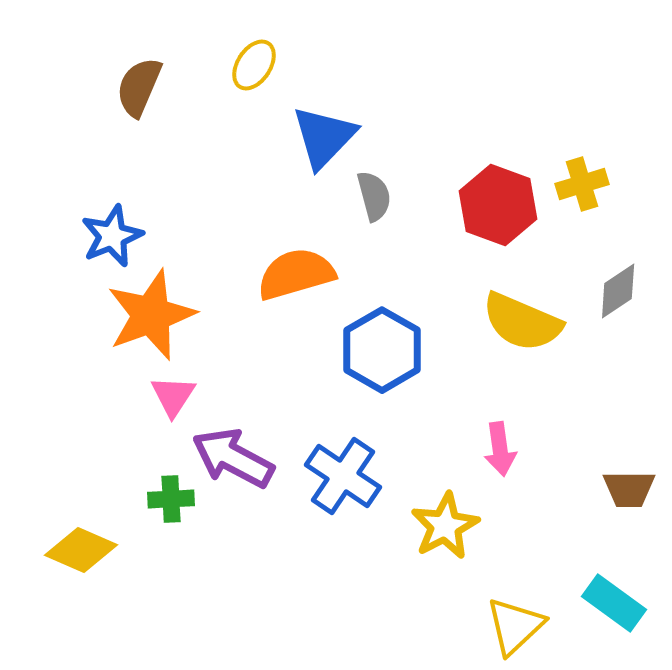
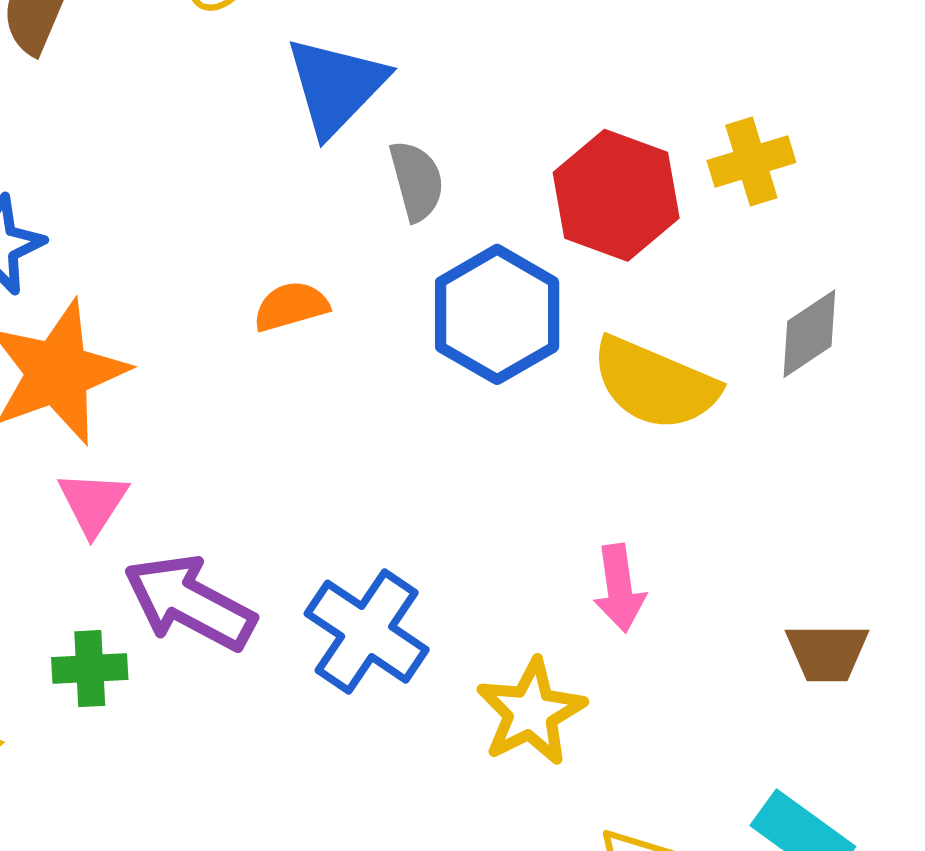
orange semicircle: (296, 274) -> (291, 306), size x0.6
blue hexagon: (382, 350) -> (497, 314), moved

